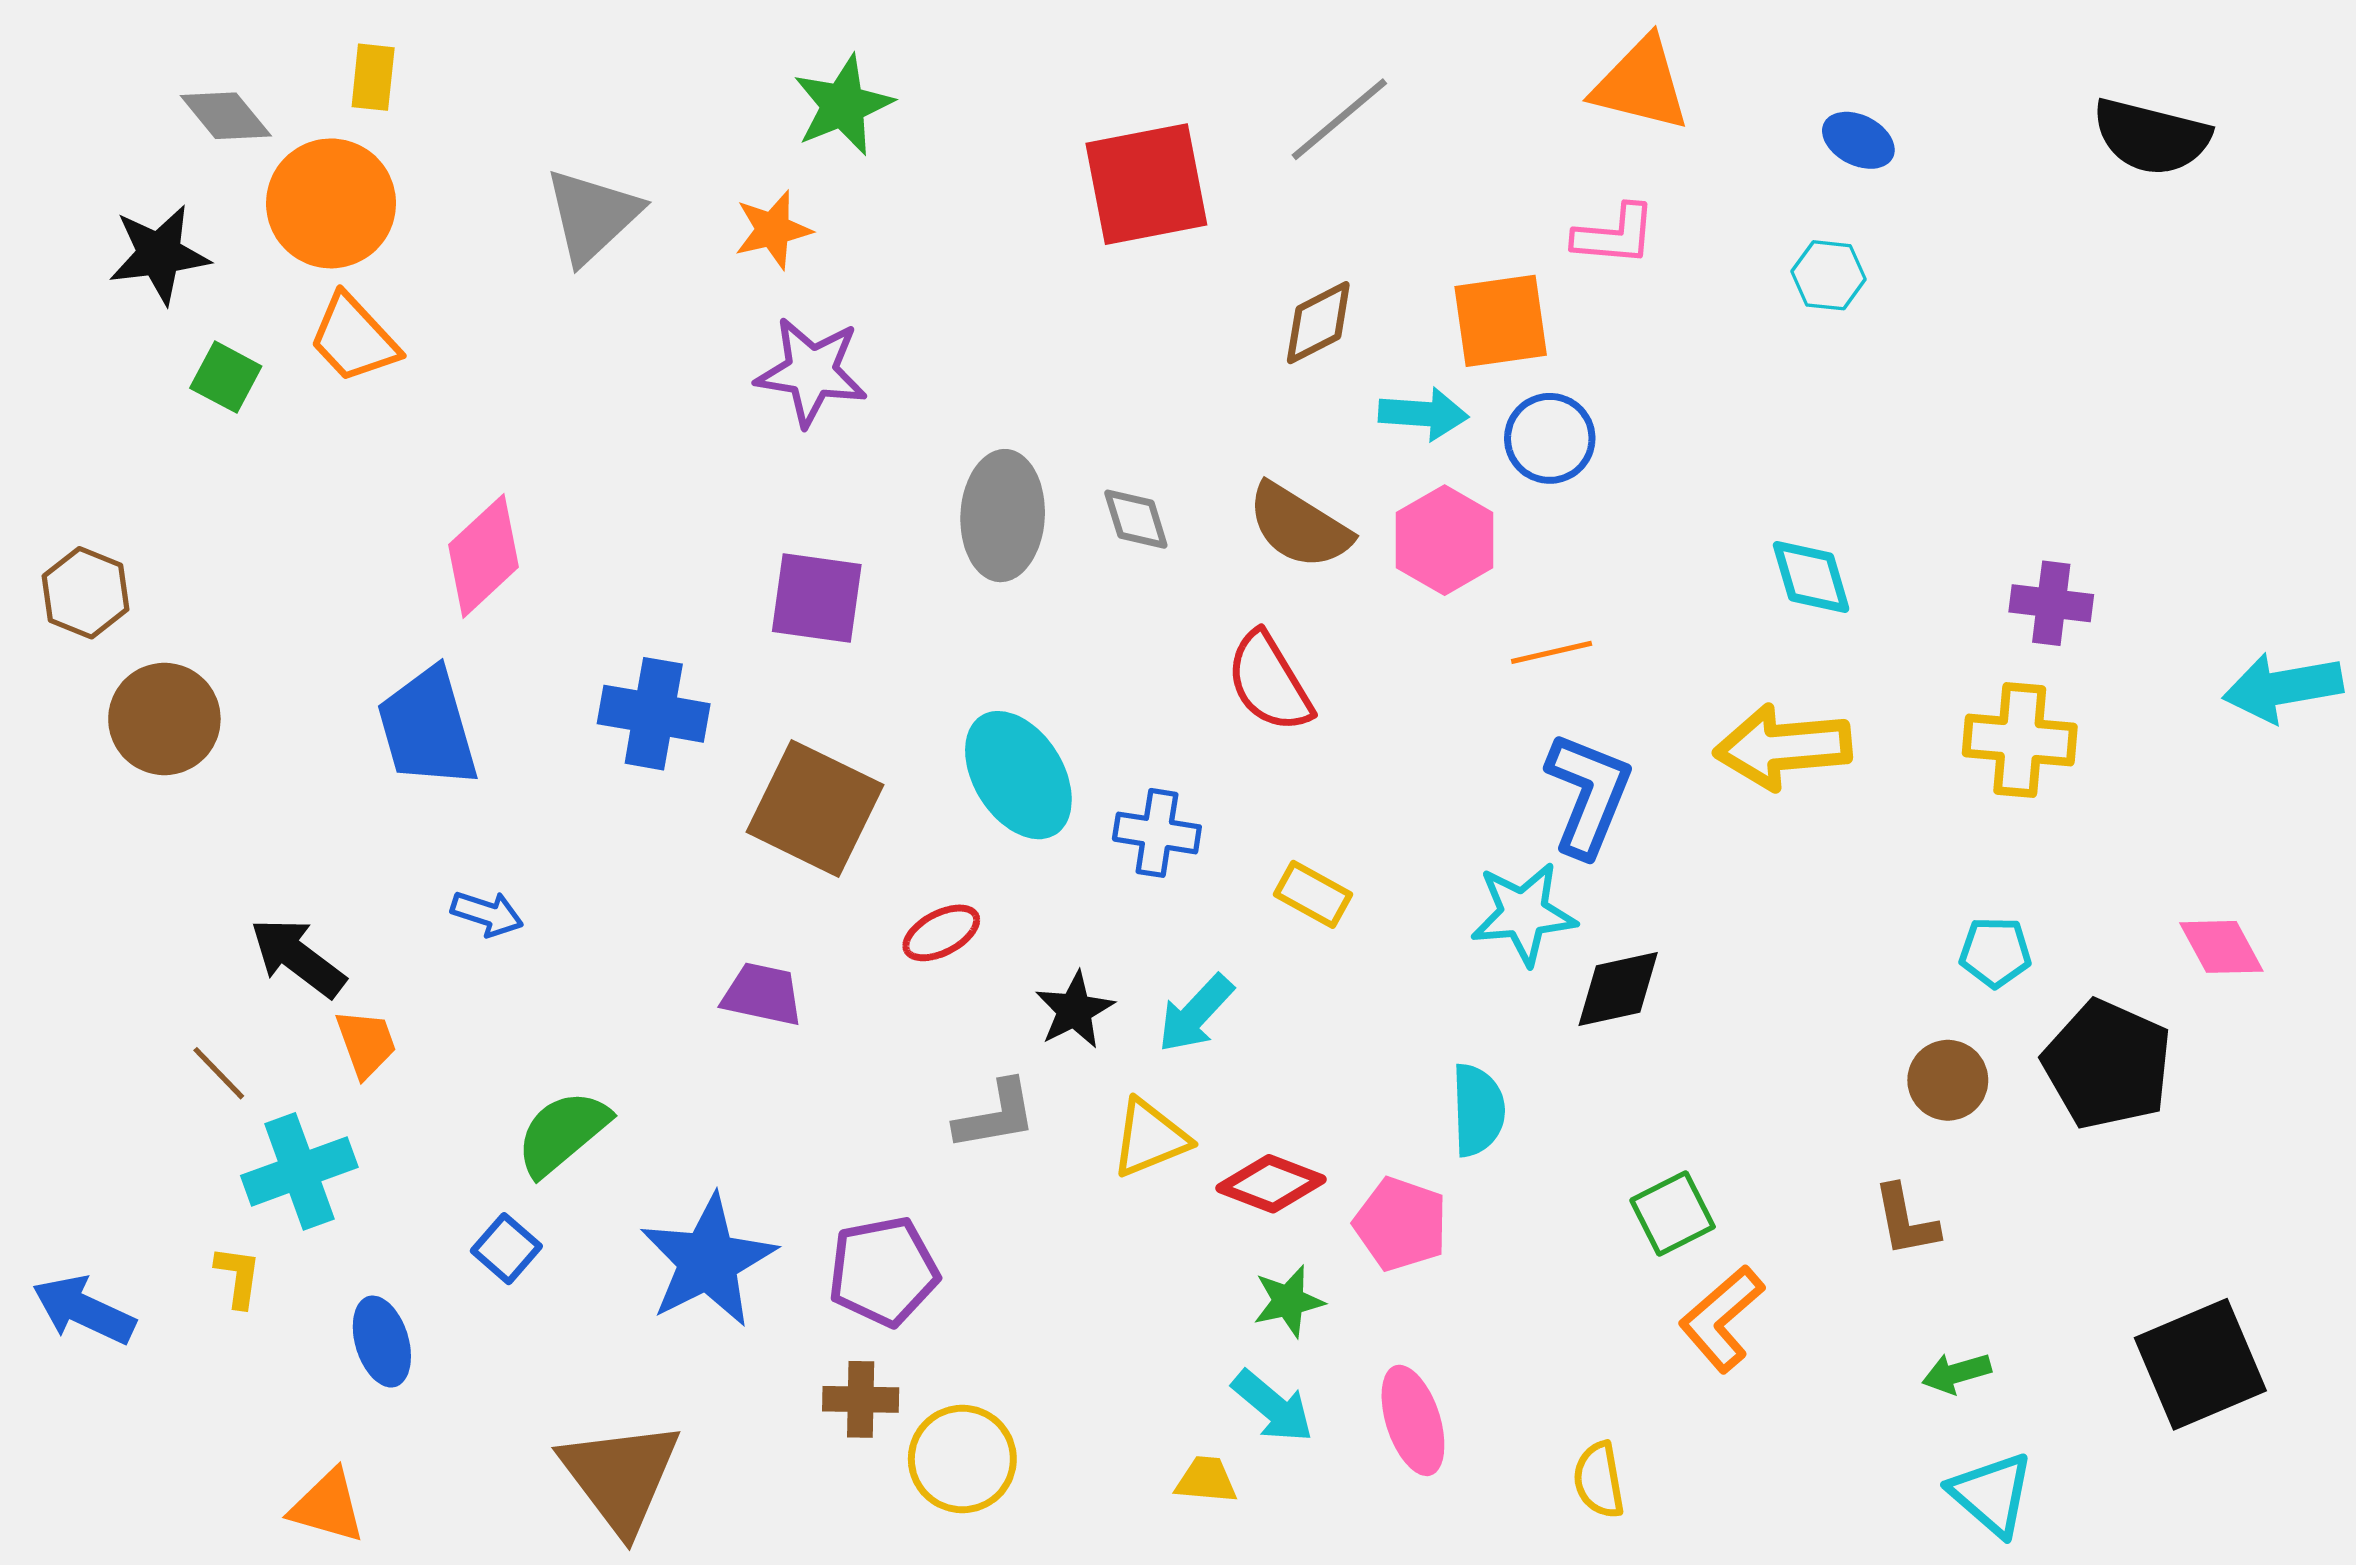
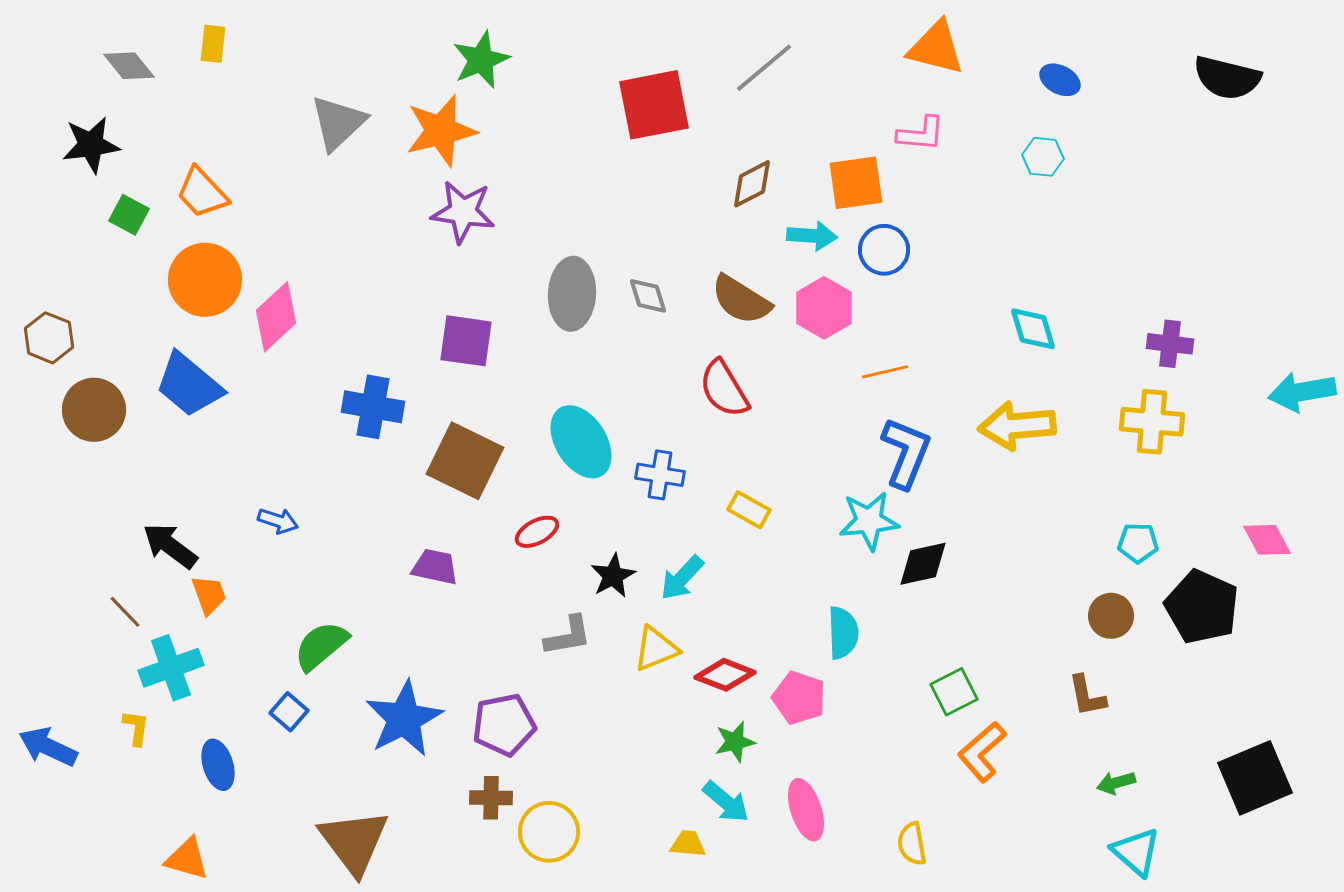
orange circle: (331, 203) -> (205, 280), moved
orange star: (773, 230) -> (441, 131), size x1.6
blue trapezoid: (427, 728) -> (189, 385), moved, turned -34

